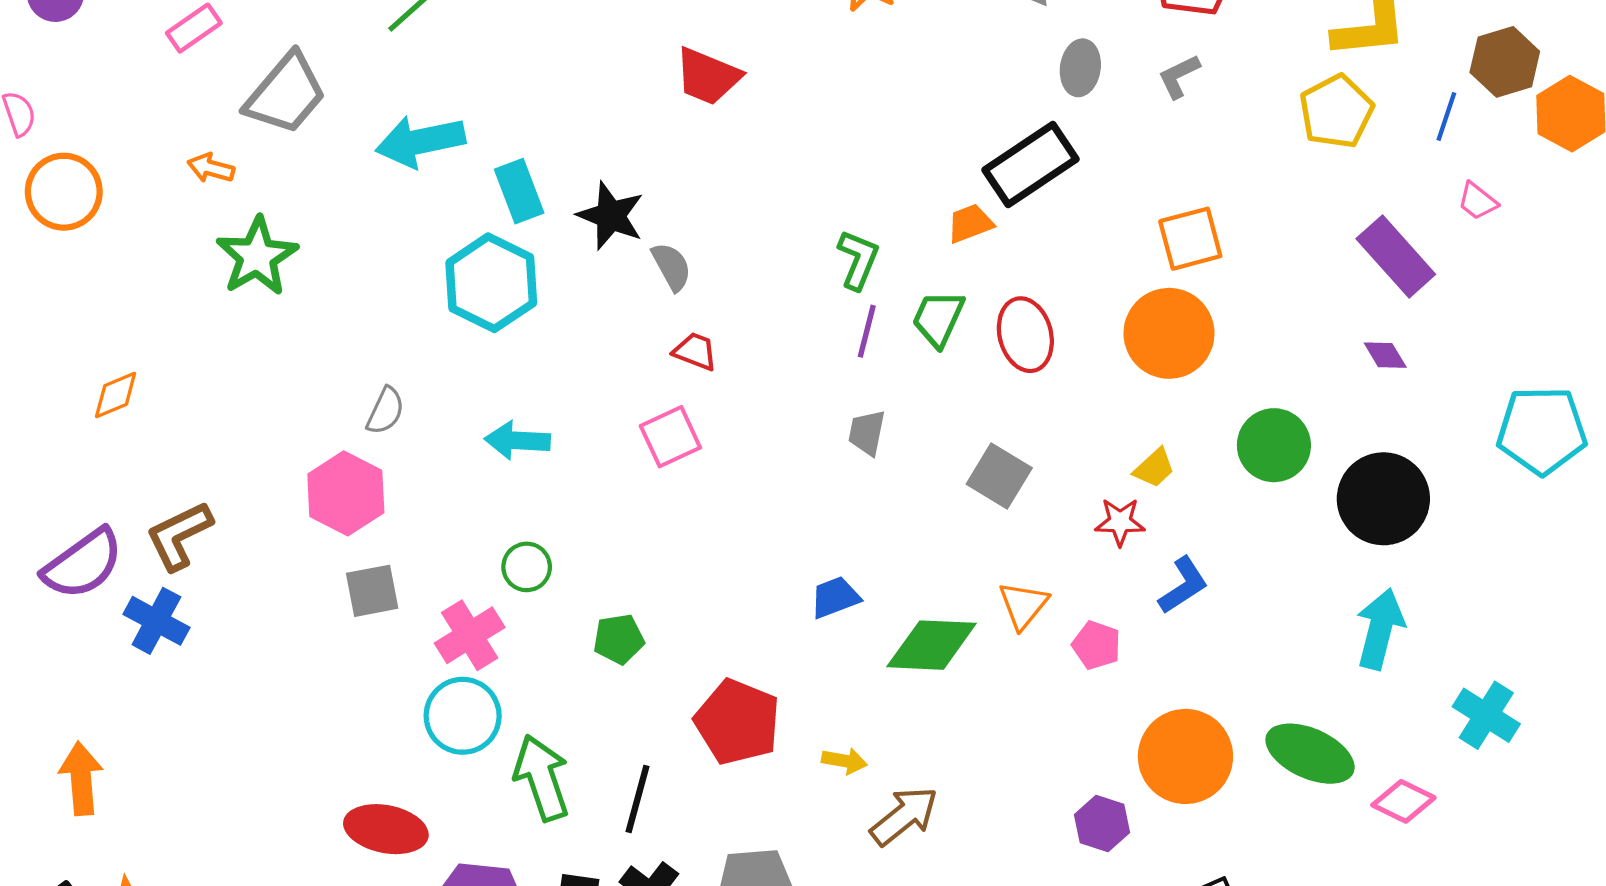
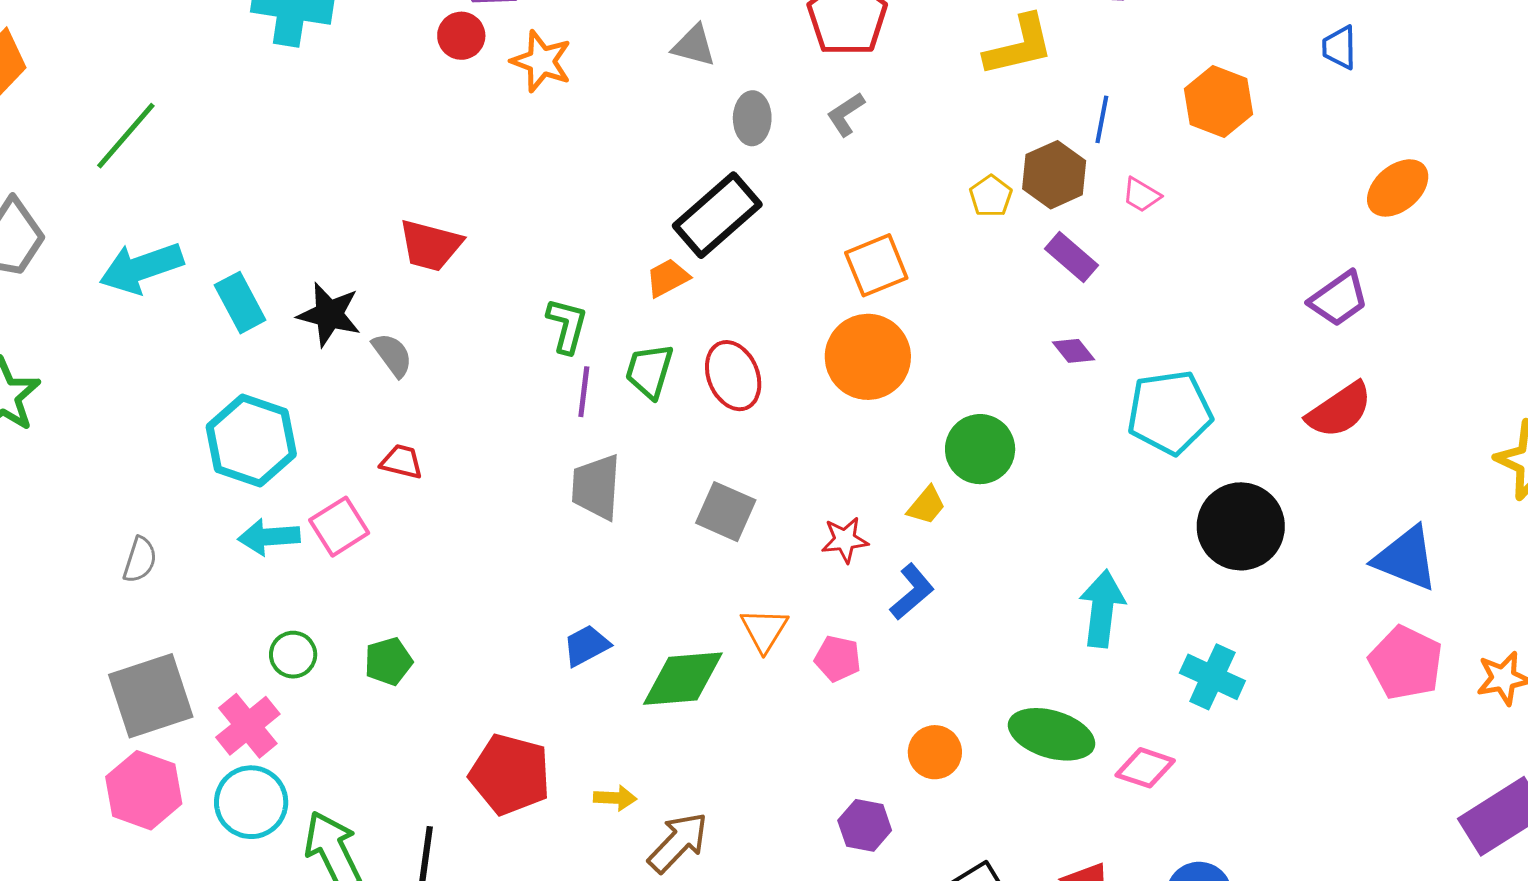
brown hexagon: (1505, 62) -> (1054, 175), moved
red trapezoid: (708, 76) -> (430, 245), moved
yellow pentagon: (1336, 112) -> (991, 196), moved, size x0.6
purple rectangle: (1396, 256) -> (1071, 257), size x0.7
cyan hexagon: (491, 283) -> (251, 440), moved
red trapezoid: (695, 351) -> (402, 462), moved
gray semicircle: (385, 411) -> (140, 560), moved
cyan pentagon: (1542, 430) -> (1170, 412), moved
gray trapezoid: (867, 433) -> (596, 487), size x1.5
pink square: (670, 437) -> (339, 527), moved
yellow trapezoid: (1154, 468) -> (926, 505), moved
pink hexagon: (346, 493) -> (144, 790), moved
black circle: (1383, 499) -> (1241, 526), moved
gray square: (372, 591) -> (151, 696), size x1.6
green pentagon: (619, 639) -> (388, 661), moved
orange circle: (1185, 756) -> (935, 752), size x0.6

